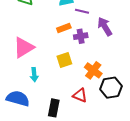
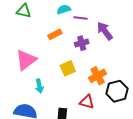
orange rectangle: (64, 28) -> (55, 34), moved
orange cross: (93, 70) -> (98, 76), turned 30

